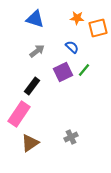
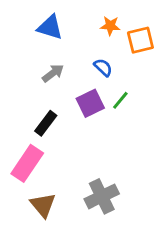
gray cross: (71, 137) -> (102, 196), size x1.6
brown triangle: (30, 143) -> (43, 205), turned -36

